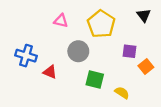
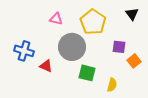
gray circle: (78, 51) -> (72, 47), size x1.4
yellow semicircle: (122, 93) -> (112, 85), turned 72

